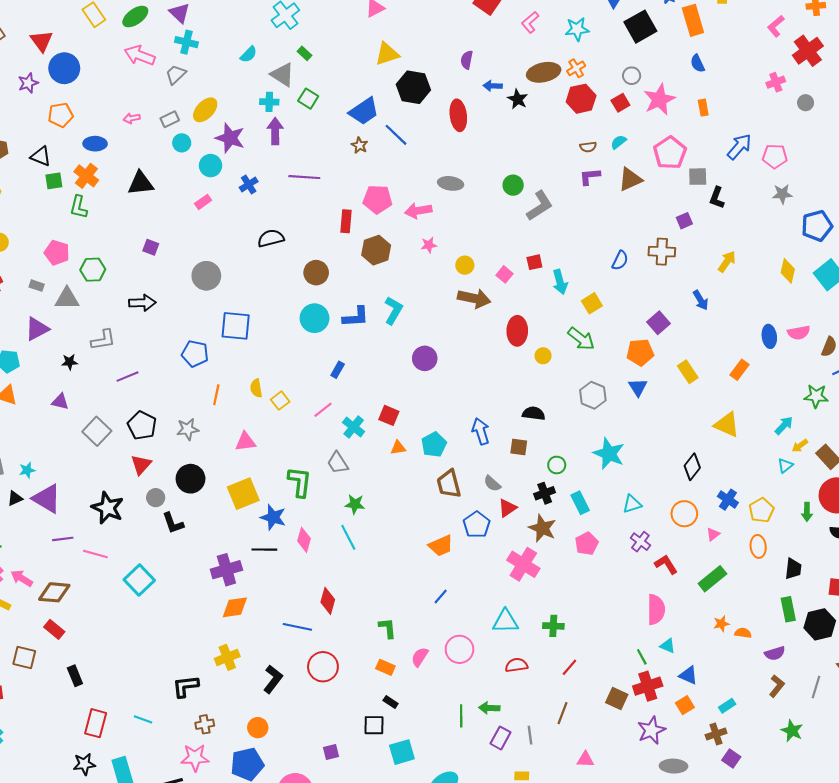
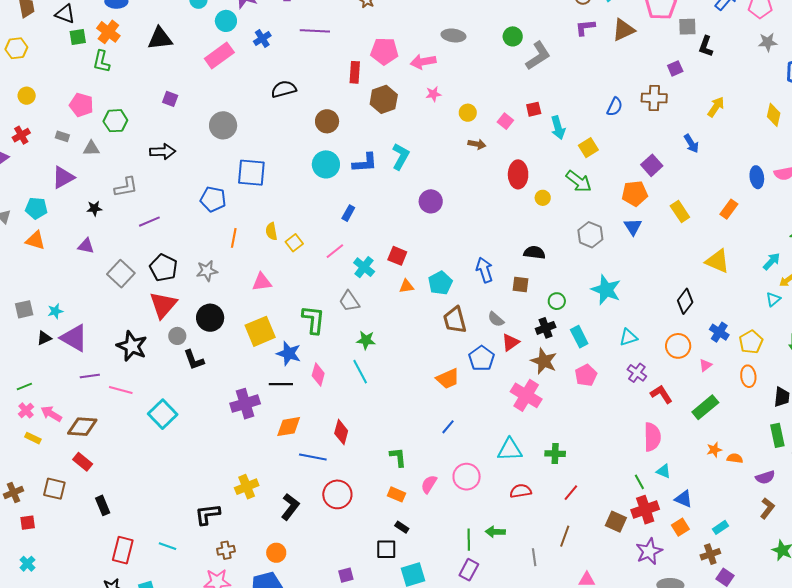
pink rectangle: (203, 202) -> (219, 55), size x1.8
brown arrow: (474, 298) -> (477, 144), size x0.6
gray triangle: (67, 299) -> (91, 148), size x0.7
red triangle: (141, 465) -> (163, 305), size x1.4
orange diamond: (235, 607) -> (289, 427), moved
purple rectangle: (501, 738) -> (469, 570), moved

